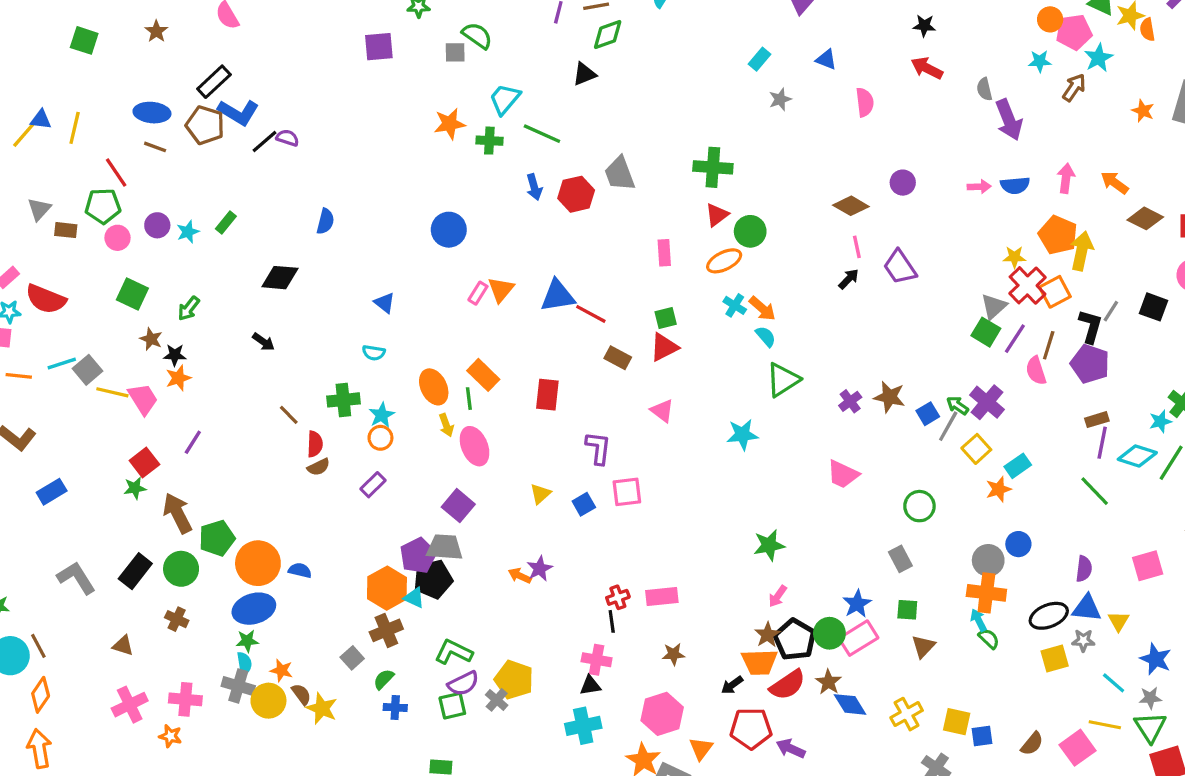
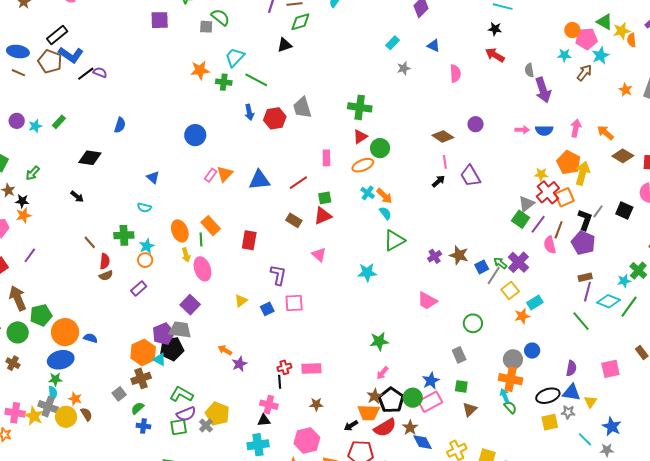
red line: (591, 314) -> (298, 183), moved, turned -66
purple star: (540, 569) -> (239, 364), moved
yellow star: (322, 708) -> (34, 416), moved

